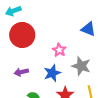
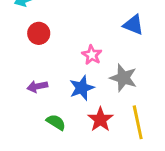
red circle: (22, 35) -> (39, 33), size x0.6

